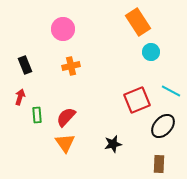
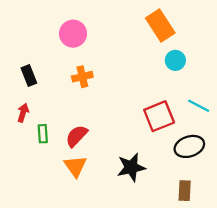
black ellipse: (163, 126) -> (189, 146), turned 30
black star: (113, 144) -> (131, 167), size x1.4

